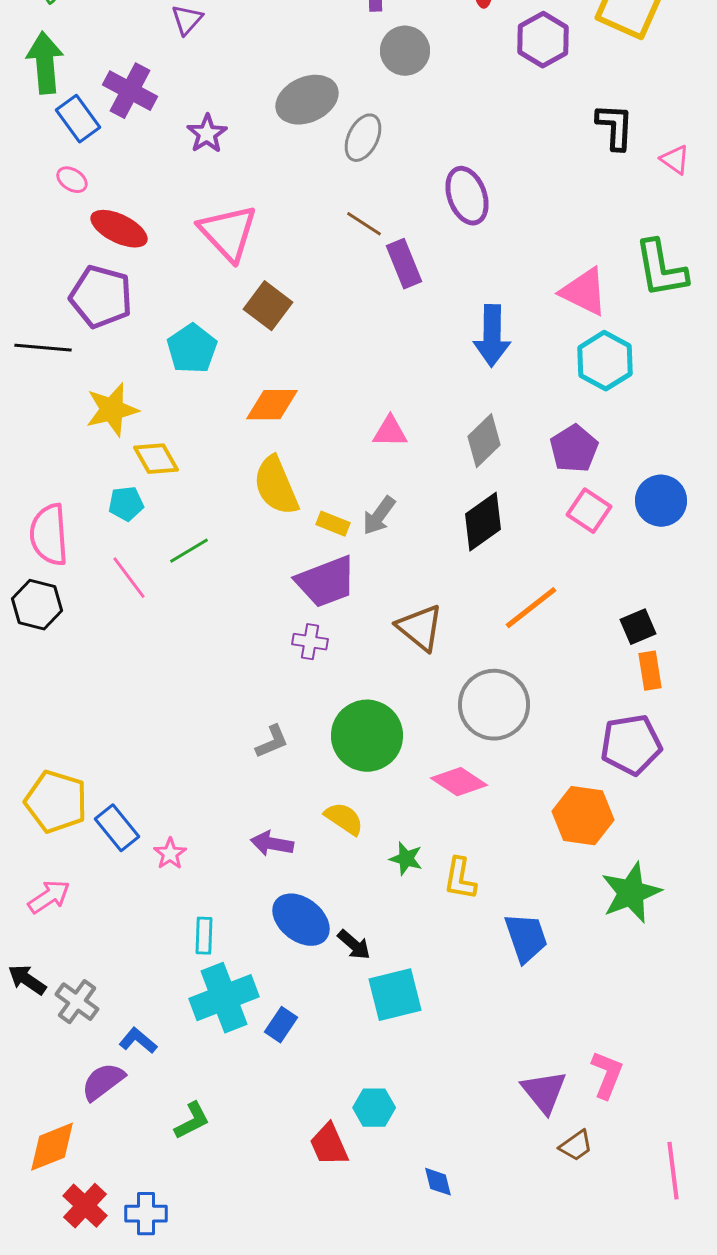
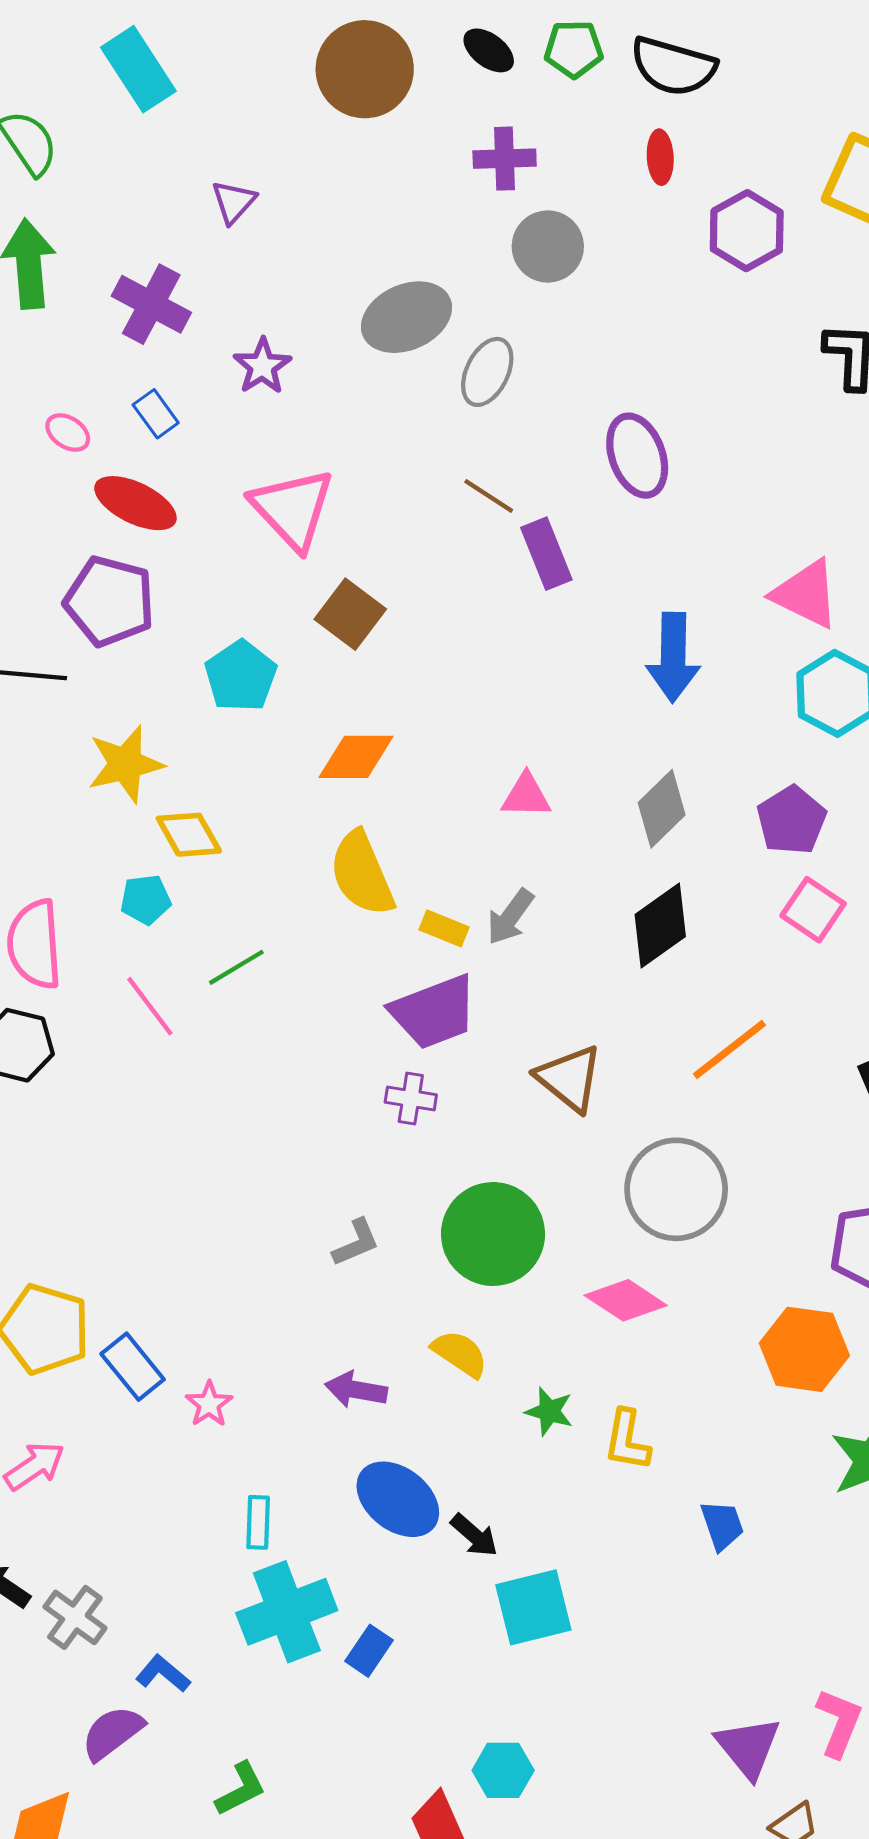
blue rectangle: (78, 119) -> (156, 414), moved, size x0.7
blue trapezoid: (526, 938) -> (722, 1525), size x0.7

